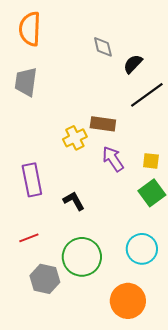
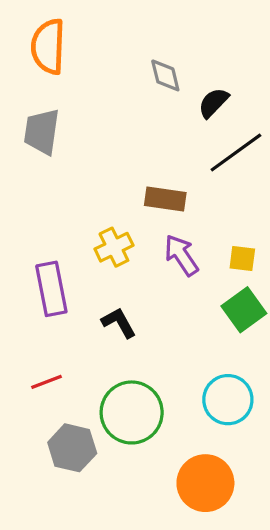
yellow cross: (75, 138) -> (114, 247), moved

